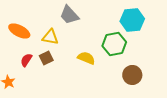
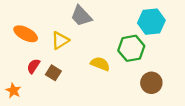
yellow triangle: (50, 37) -> (60, 40), turned -42
brown square: (46, 58) -> (53, 73), moved, turned -32

